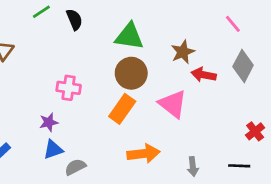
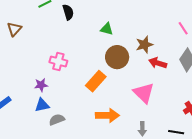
green triangle: (129, 36) -> (107, 29), size x0.6
brown circle: (131, 73) -> (117, 57), moved
pink triangle: (173, 104) -> (144, 93), moved

